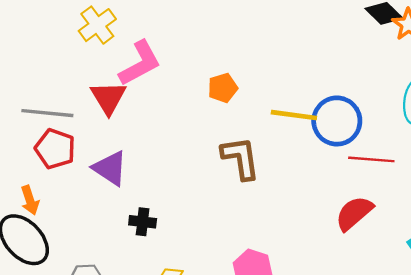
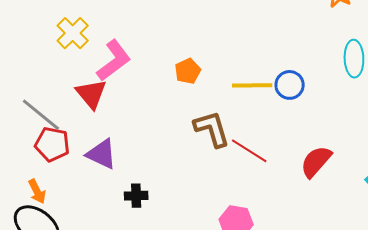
gray line: (47, 113) -> (41, 115), turned 42
blue circle: (337, 121) -> (290, 85), size x0.7
red line: (371, 159) -> (249, 151), moved, turned 36

